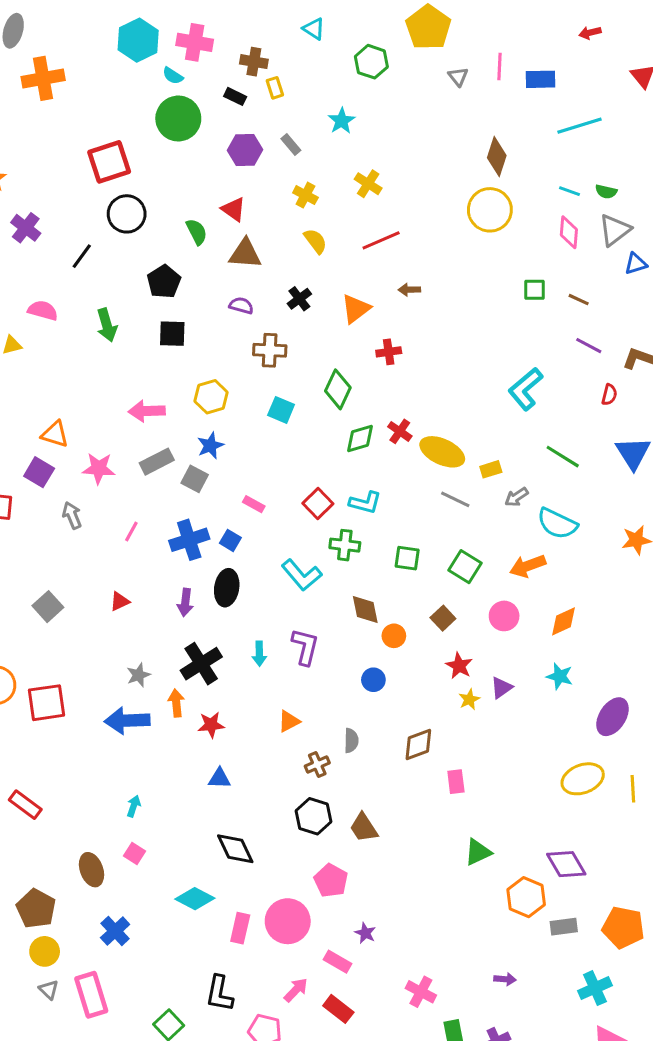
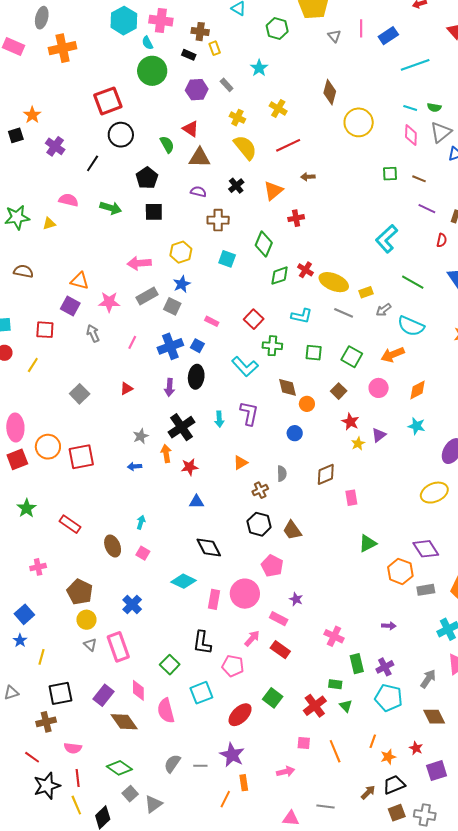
cyan semicircle: (173, 76) -> (147, 43), turned 32
blue rectangle: (541, 79) -> (388, 36), turned -30
brown diamond: (497, 157) -> (330, 92), moved
yellow semicircle: (315, 241) -> (245, 147), size x1.5
green arrow: (107, 325) -> (111, 208), turned -55
cyan L-shape: (365, 503) -> (302, 316), moved
blue arrow: (127, 721) -> (134, 466), size x0.5
brown ellipse: (92, 870) -> (113, 546), moved

